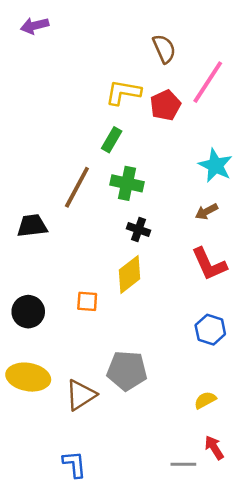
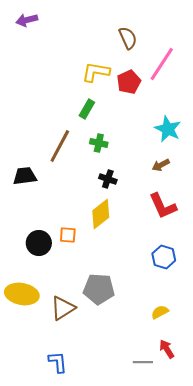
green cross: (127, 183) -> (99, 143), size x0.7
black circle: (28, 312) -> (39, 243), moved

